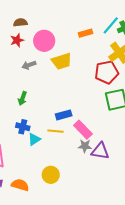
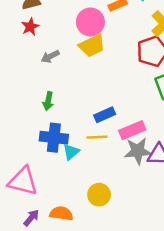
pink circle: (44, 41) -> (90, 22), moved
blue cross: (23, 127) -> (54, 138), size x1.5
pink rectangle: (83, 130) -> (132, 130), turned -60
gray star: (85, 146) -> (138, 151), size x1.5

